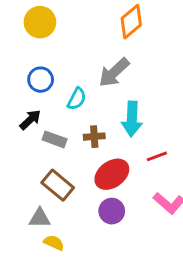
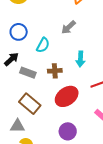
gray arrow: (114, 72) -> (68, 27), size x0.7
cyan arrow: (132, 119) -> (80, 59), size x0.7
purple circle: (112, 211) -> (68, 131), moved

